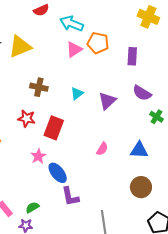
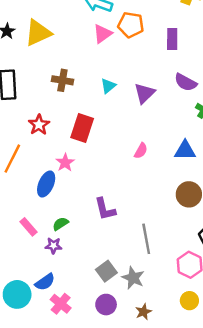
red star: (27, 118) -> (39, 125), moved, turned 30
blue ellipse: (58, 173) -> (46, 184), moved, turned 65

